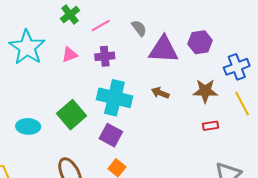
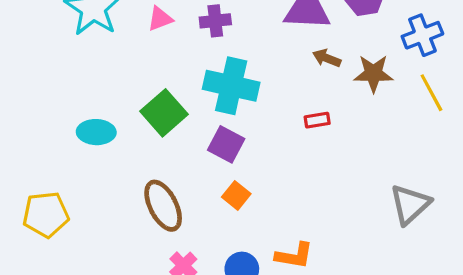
brown arrow: (160, 93) -> (327, 58), moved
red rectangle: (210, 126) -> (317, 120), moved

